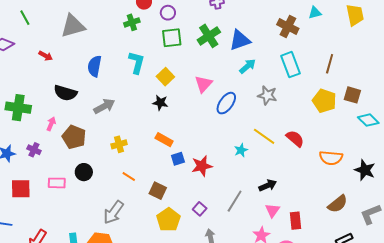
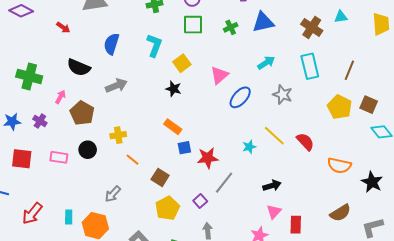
green cross: (209, 36) -> (231, 27), size x0.6
blue triangle: (240, 40) -> (263, 22), moved
yellow cross: (119, 144) -> (118, 135), moved
gray line: (235, 201) -> (224, 183), moved
gray arrow: (114, 212) -> (113, 194), size x0.7

